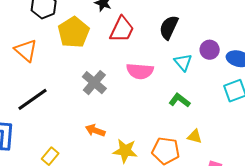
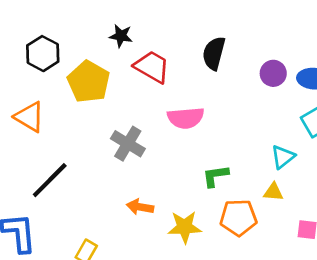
red trapezoid: (122, 29) -> (152, 67), turned -76
cyan triangle: (183, 62) -> (283, 157), moved, turned 42
green L-shape: (180, 100) -> (215, 176), moved, turned -35

